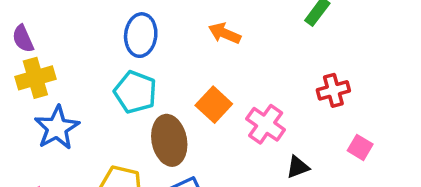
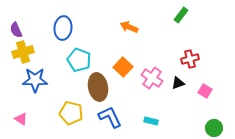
blue ellipse: (141, 35) -> (63, 28), moved
blue star: (57, 128) -> (35, 80), turned 30
black triangle: (298, 167) -> (178, 83), moved

